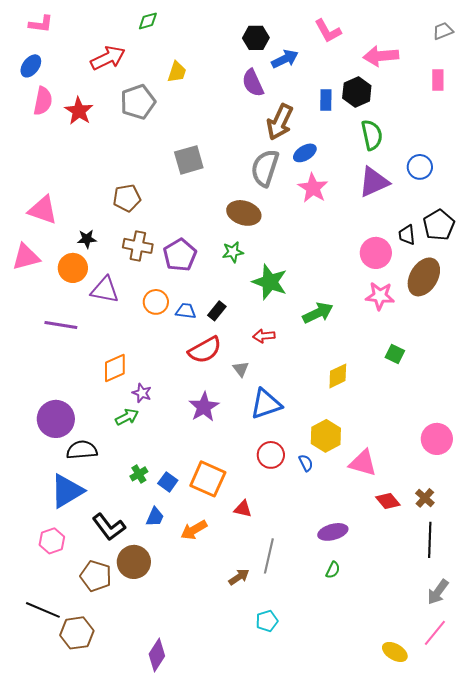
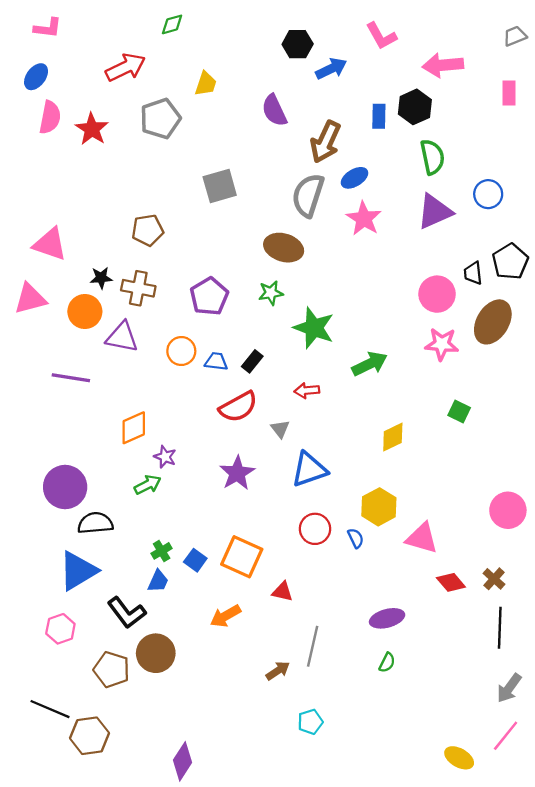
purple semicircle: (253, 83) -> (274, 110), moved
brown cross: (138, 246) -> (138, 288), moved
blue trapezoid: (155, 517) -> (158, 581), moved

